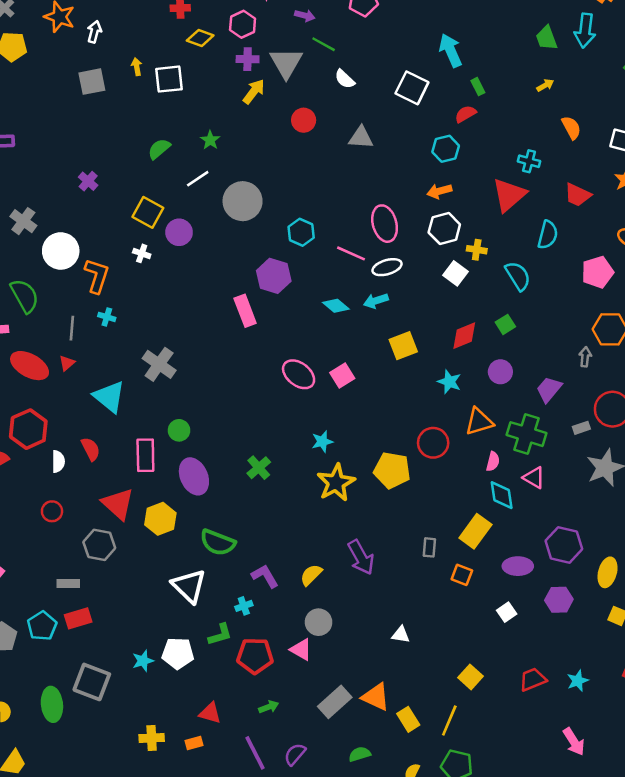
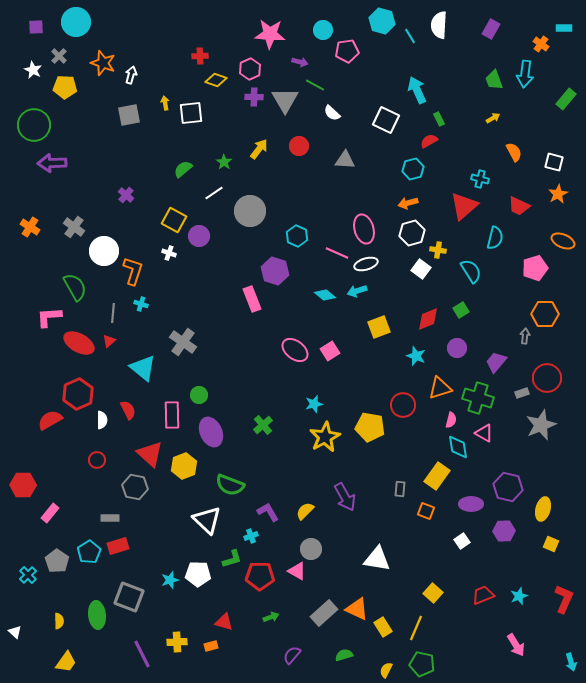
yellow arrow: (254, 92) -> (259, 149), moved
white triangle: (401, 635) -> (377, 559), size x1.8
purple line: (255, 753) -> (142, 654), moved

